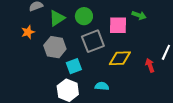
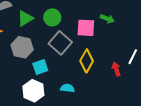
gray square: (93, 41) -> (60, 43), turned -30
yellow diamond: (120, 58) -> (87, 61), turned -60

